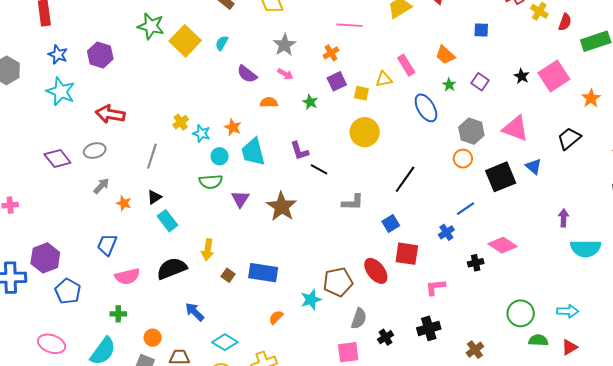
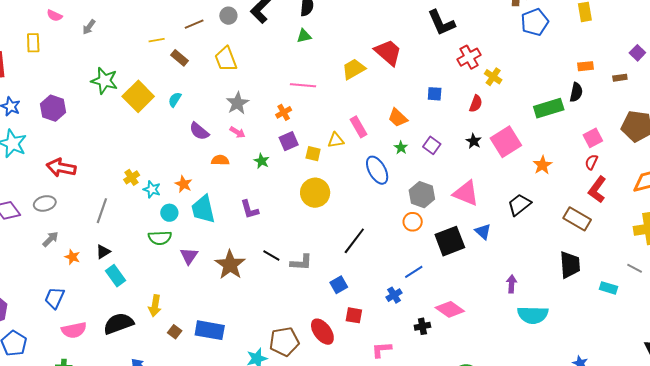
red semicircle: (565, 22) -> (476, 104), moved
black line: (319, 169) -> (271, 255), moved
red square: (407, 254) -> (354, 315), size x0.7

